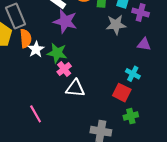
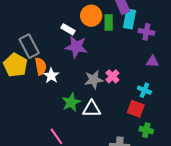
gray star: (116, 25) -> (94, 80), moved
green star: (57, 53) -> (71, 102), moved, turned -30
pink cross: (64, 69) -> (112, 76), moved
green cross: (131, 116) -> (146, 130), turned 32

